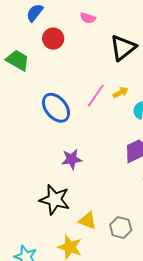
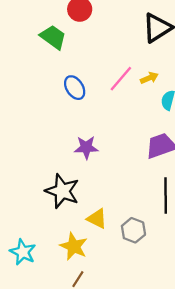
green trapezoid: (18, 60) -> (53, 37), moved
blue ellipse: (56, 108) -> (75, 88), size x0.7

